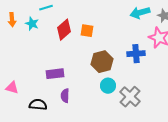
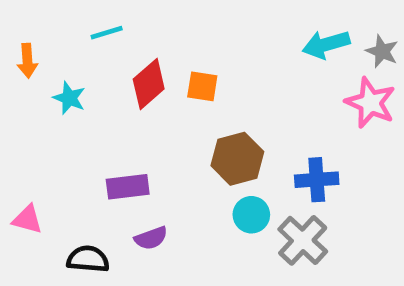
cyan star: (32, 24) -> (69, 98), moved
blue cross: (136, 54) -> (317, 180), moved
purple semicircle: (65, 96) -> (151, 238), turned -112

